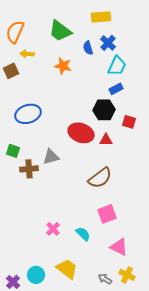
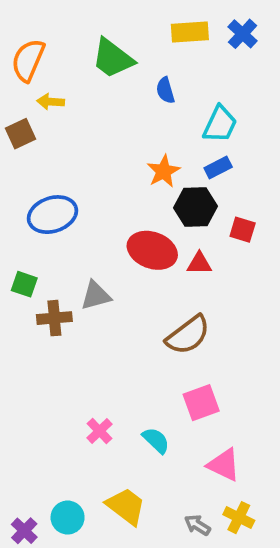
blue cross: (108, 43) -> (243, 34), moved
orange star: (63, 66) -> (164, 171), moved, turned 30

